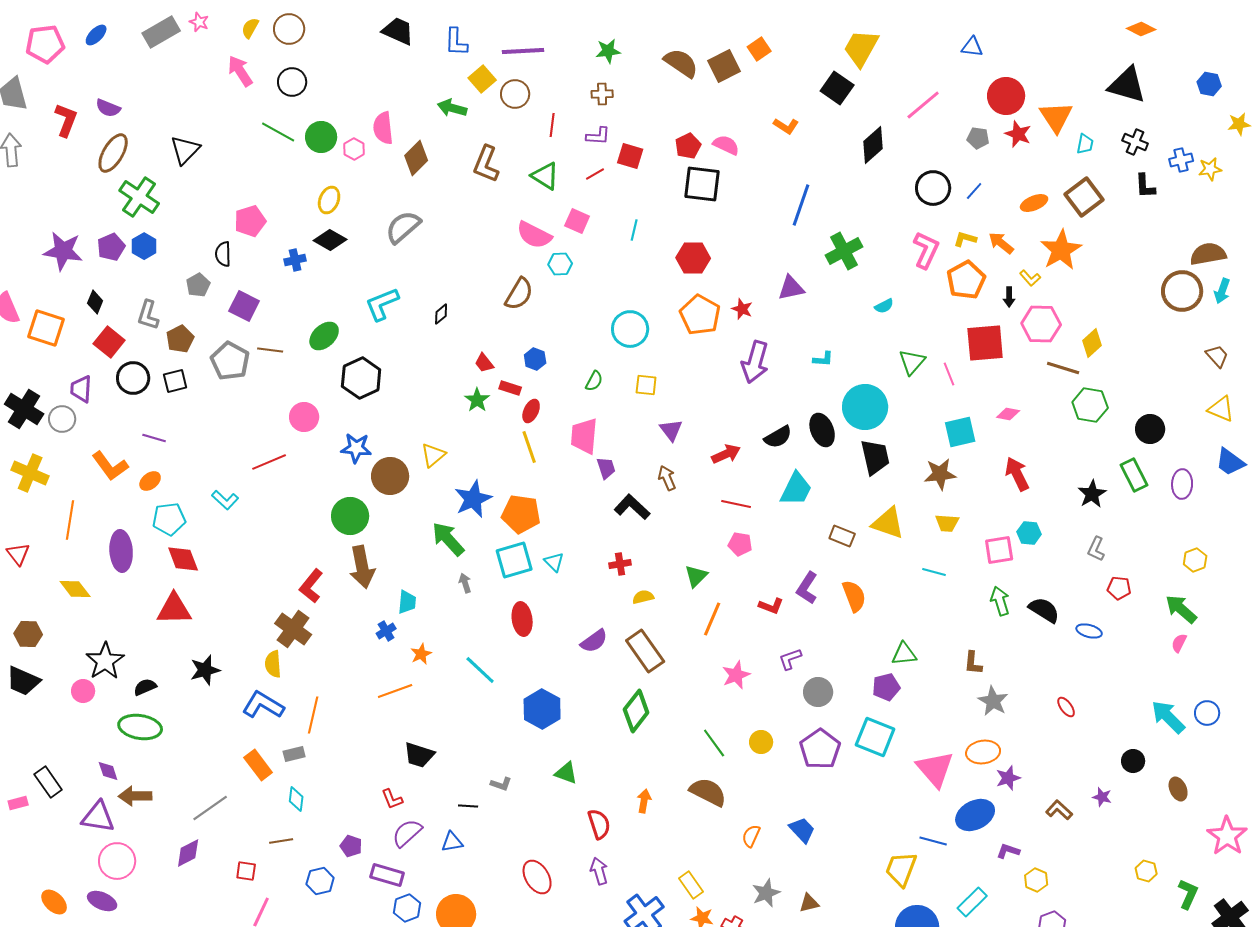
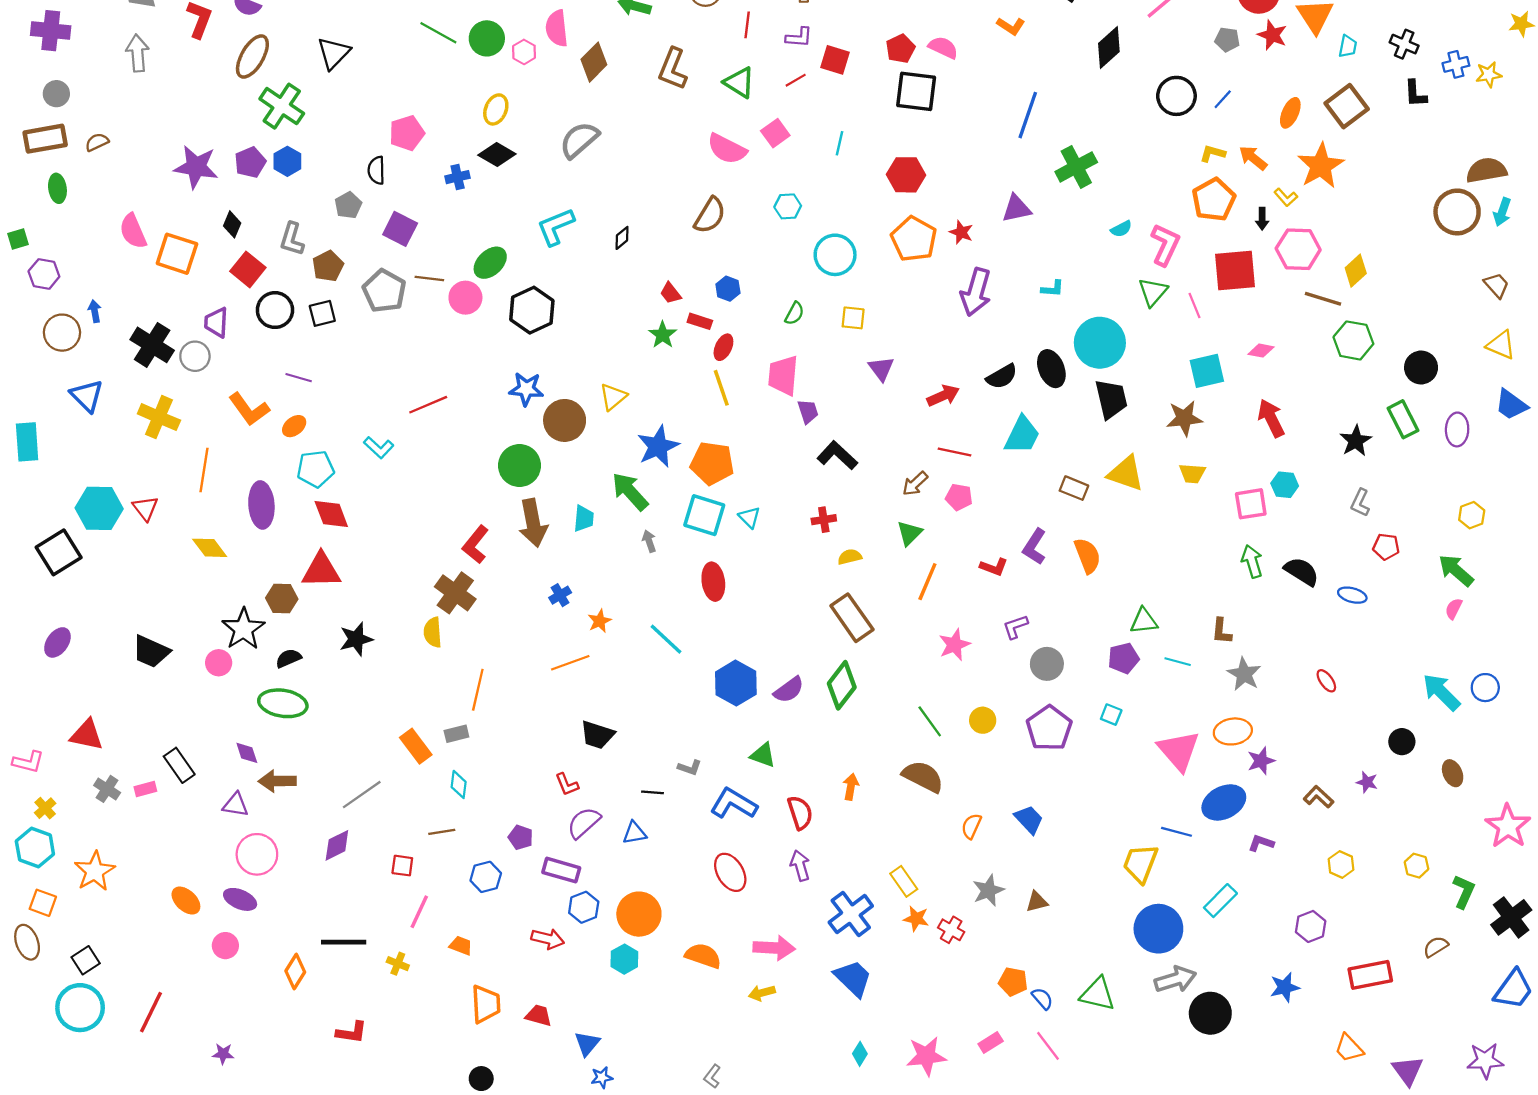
orange ellipse: (1034, 203) -> (1290, 113), turned -44
pink square: (577, 221) -> (775, 133), turned 30
pink L-shape: (926, 250) -> (1165, 245), moved
cyan hexagon: (560, 264) -> (788, 206), moved
pink circle: (304, 417) -> (465, 298), moved
brown arrow: (667, 478) -> (915, 484), moved, turned -110
cyan square: (514, 560) -> (704, 515), turned 33
cyan line: (934, 572) -> (1178, 662), moved
cyan trapezoid: (407, 602) -> (584, 519), moved
brown hexagon: (28, 634) -> (282, 599), moved
purple semicircle: (594, 641) -> (789, 690), moved
blue L-shape: (263, 705) -> (734, 804), moved
cyan square: (875, 737) -> (1111, 715), size x0.5
purple triangle: (98, 817) -> (236, 805), size x0.7
yellow hexagon: (1036, 880) -> (1341, 864), moved

